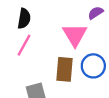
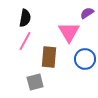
brown rectangle: (64, 69) -> (49, 57), moved

